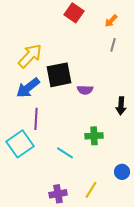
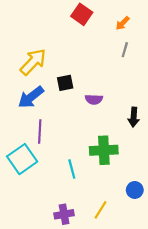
black square: (59, 75) -> (65, 83), size x0.6
green cross: (94, 136) -> (104, 150), size x1.4
cyan line: (65, 153) -> (72, 169), turned 42

